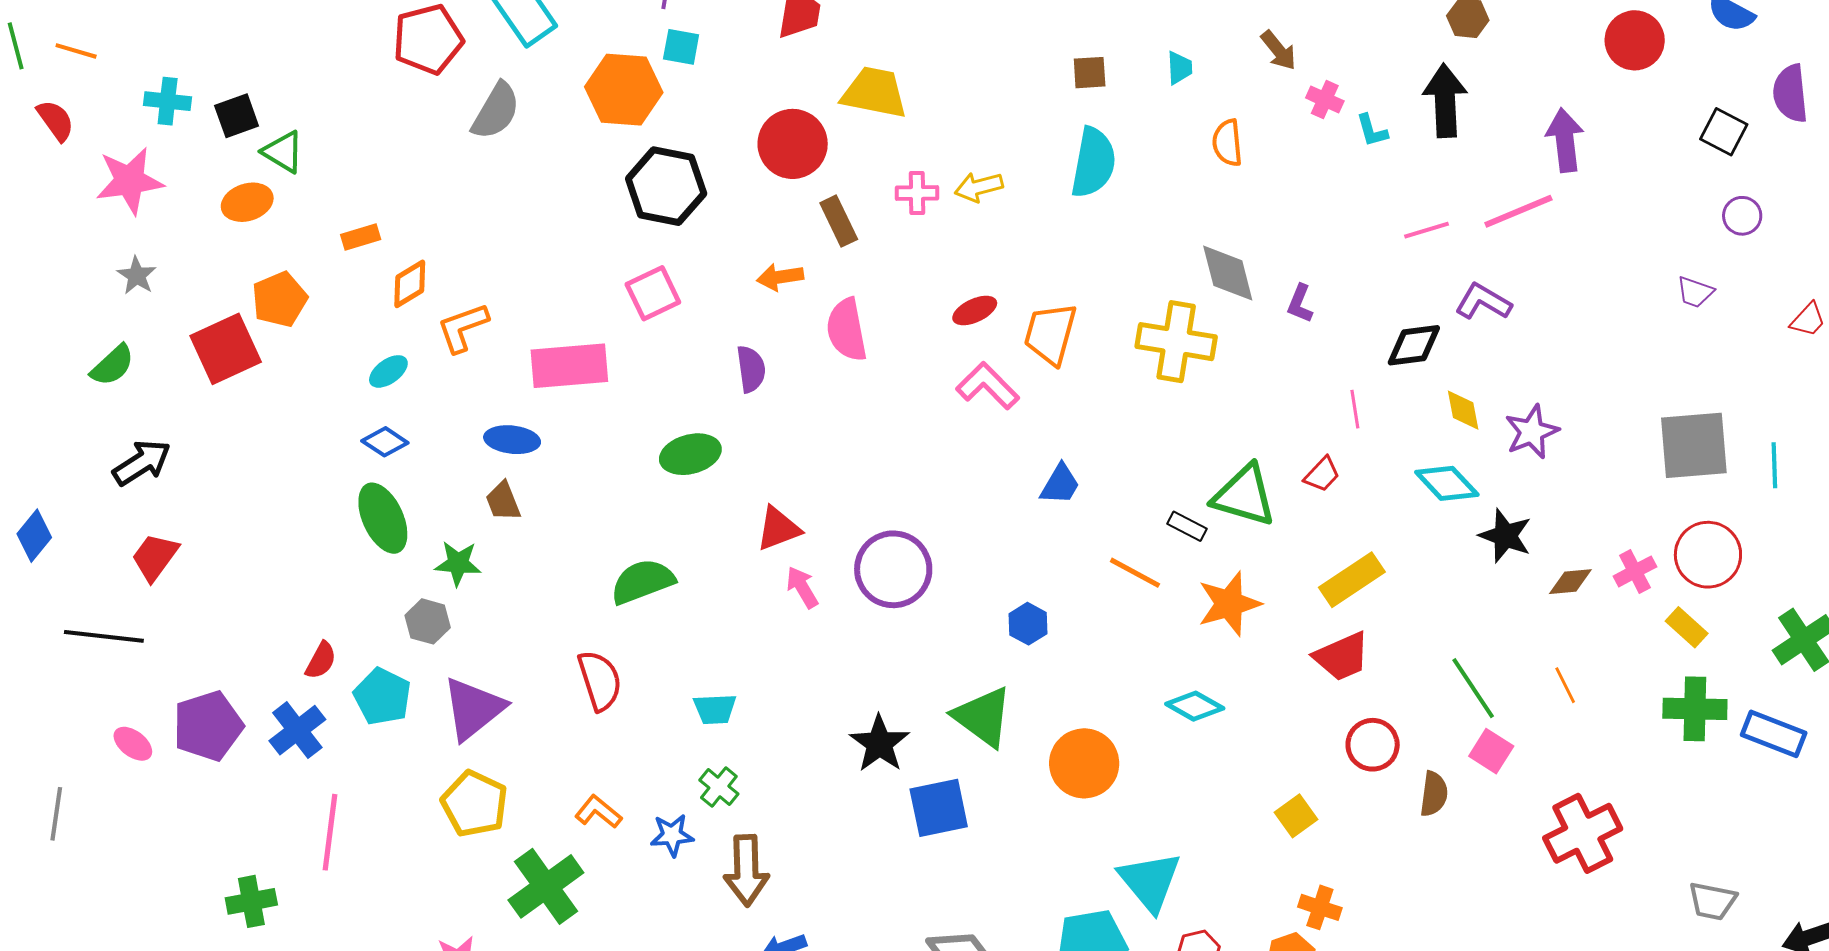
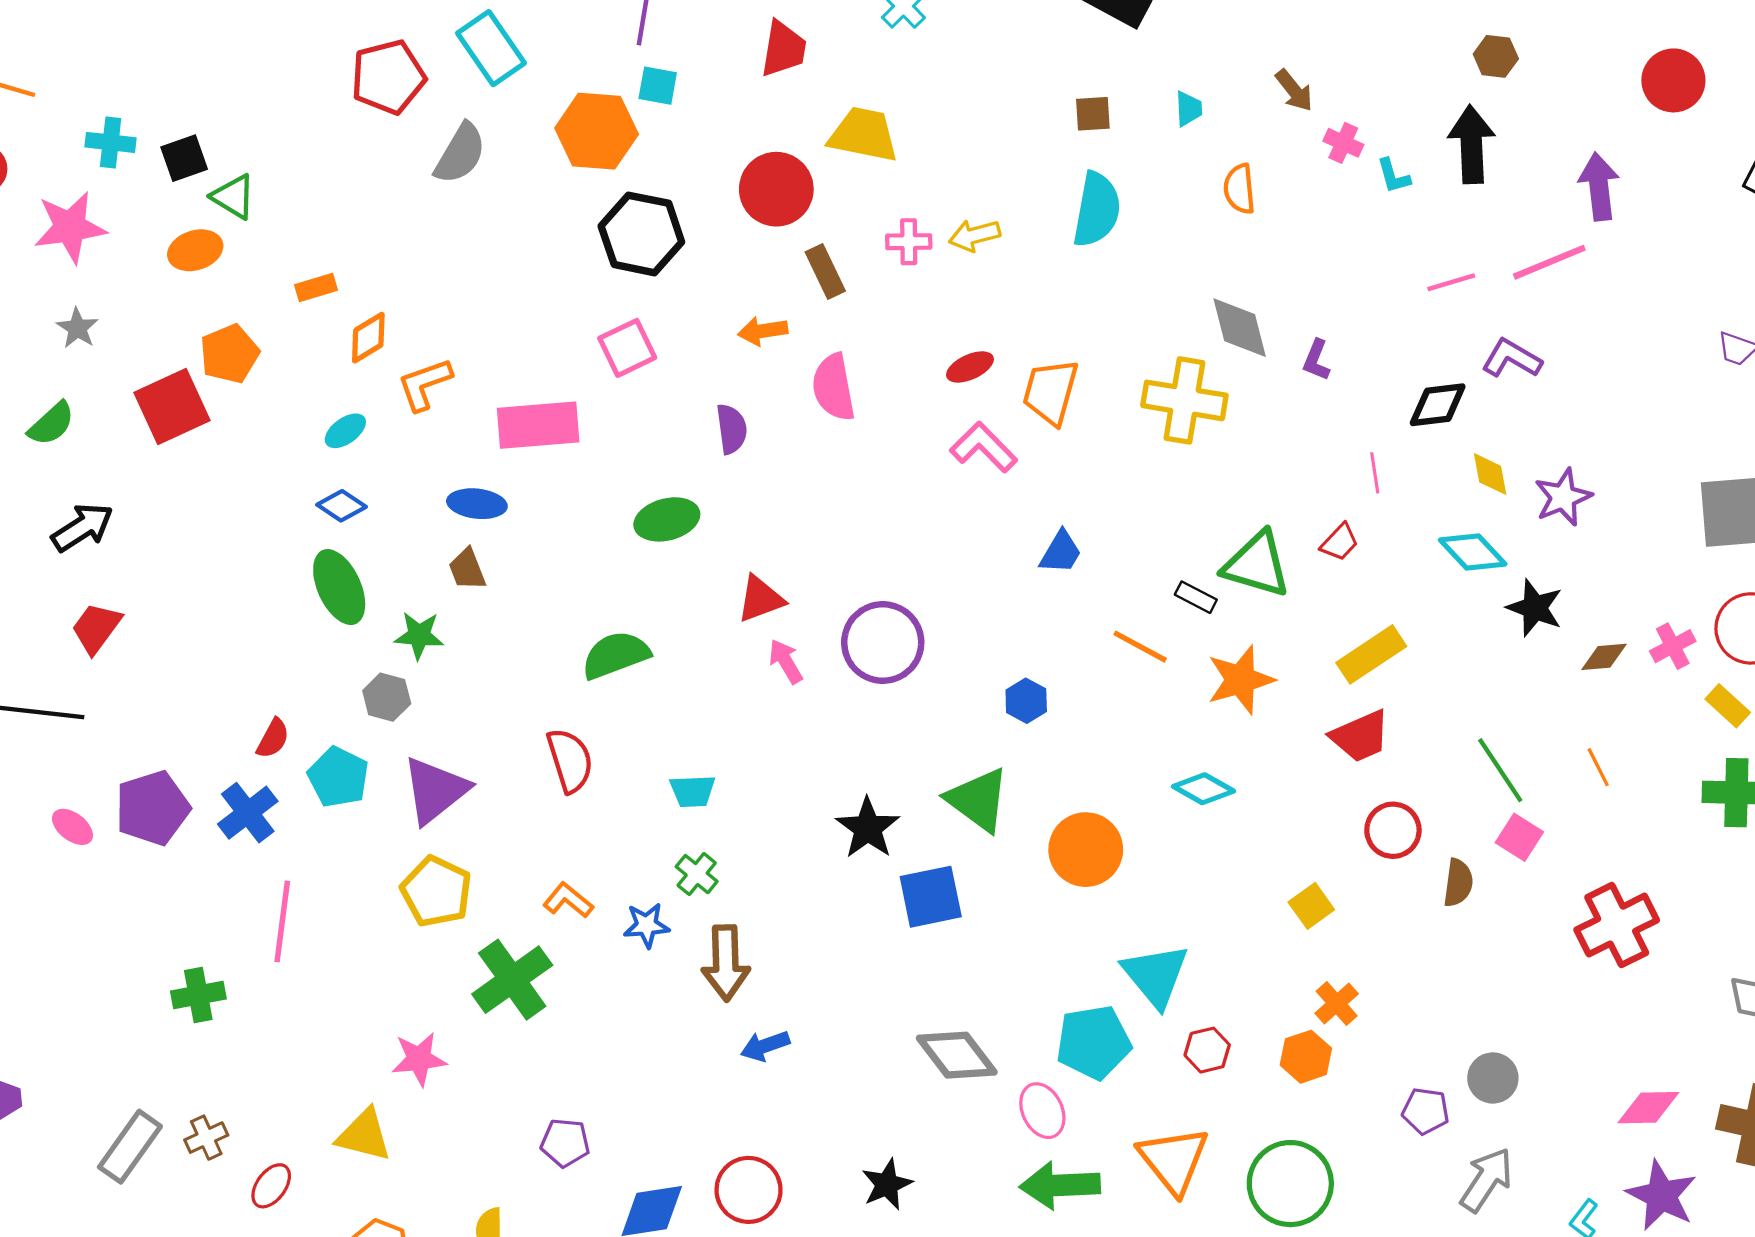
orange cross: (1320, 907) -> (1337, 1003), turned 30

